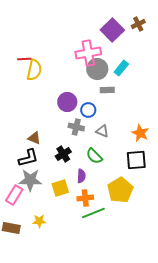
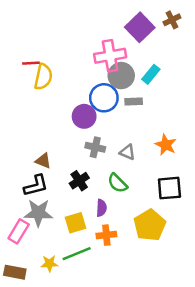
blue circle: (88, 110) -> (104, 98), moved, size x1.5
orange star: (140, 133) -> (166, 145), moved
green line: (93, 213) -> (77, 254), moved

